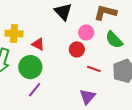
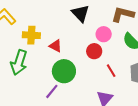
green circle: (30, 67) -> (64, 71), moved
red line: (94, 69) -> (111, 71), turned 40

